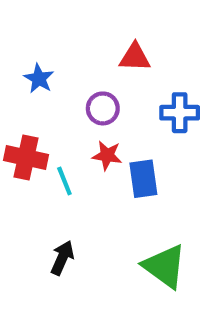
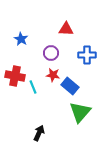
blue rectangle: (143, 179) -> (70, 86), turned -42
black arrow: (62, 258) -> (39, 133), moved
green triangle: (165, 266) -> (80, 112), moved, turned 35

